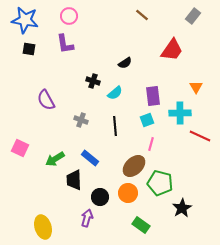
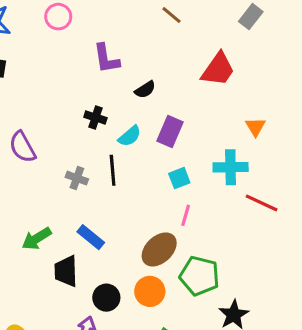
purple L-shape: (65, 44) -> (106, 59), moved
purple rectangle: (153, 96) -> (170, 131), moved, turned 30
black line: (115, 126) -> (113, 170), moved

